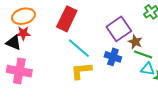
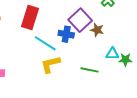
green line: (143, 55) -> (89, 70), moved
blue cross: (113, 57) -> (66, 34), moved

